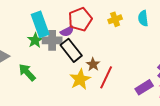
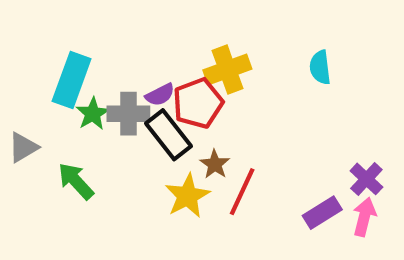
red pentagon: (80, 19) -> (198, 103), moved
yellow cross: (115, 19) -> (227, 69), moved, size x1.5
cyan rectangle: (40, 24) -> (72, 80), moved, turned 40

